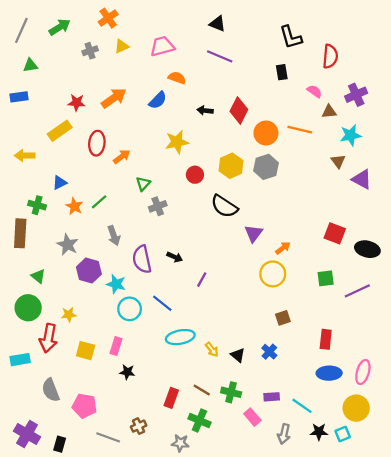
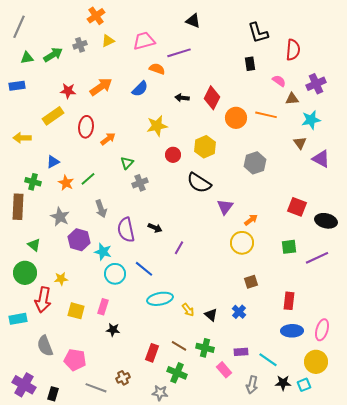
green arrow: (60, 27) -> (53, 55), moved
purple line: (220, 56) -> (179, 53), moved, turned -40
gray hexagon: (266, 167) -> (255, 163), moved

